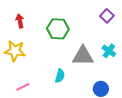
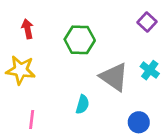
gray triangle: (83, 56) -> (114, 77), turned 35
pink line: (23, 87) -> (32, 120), turned -56

